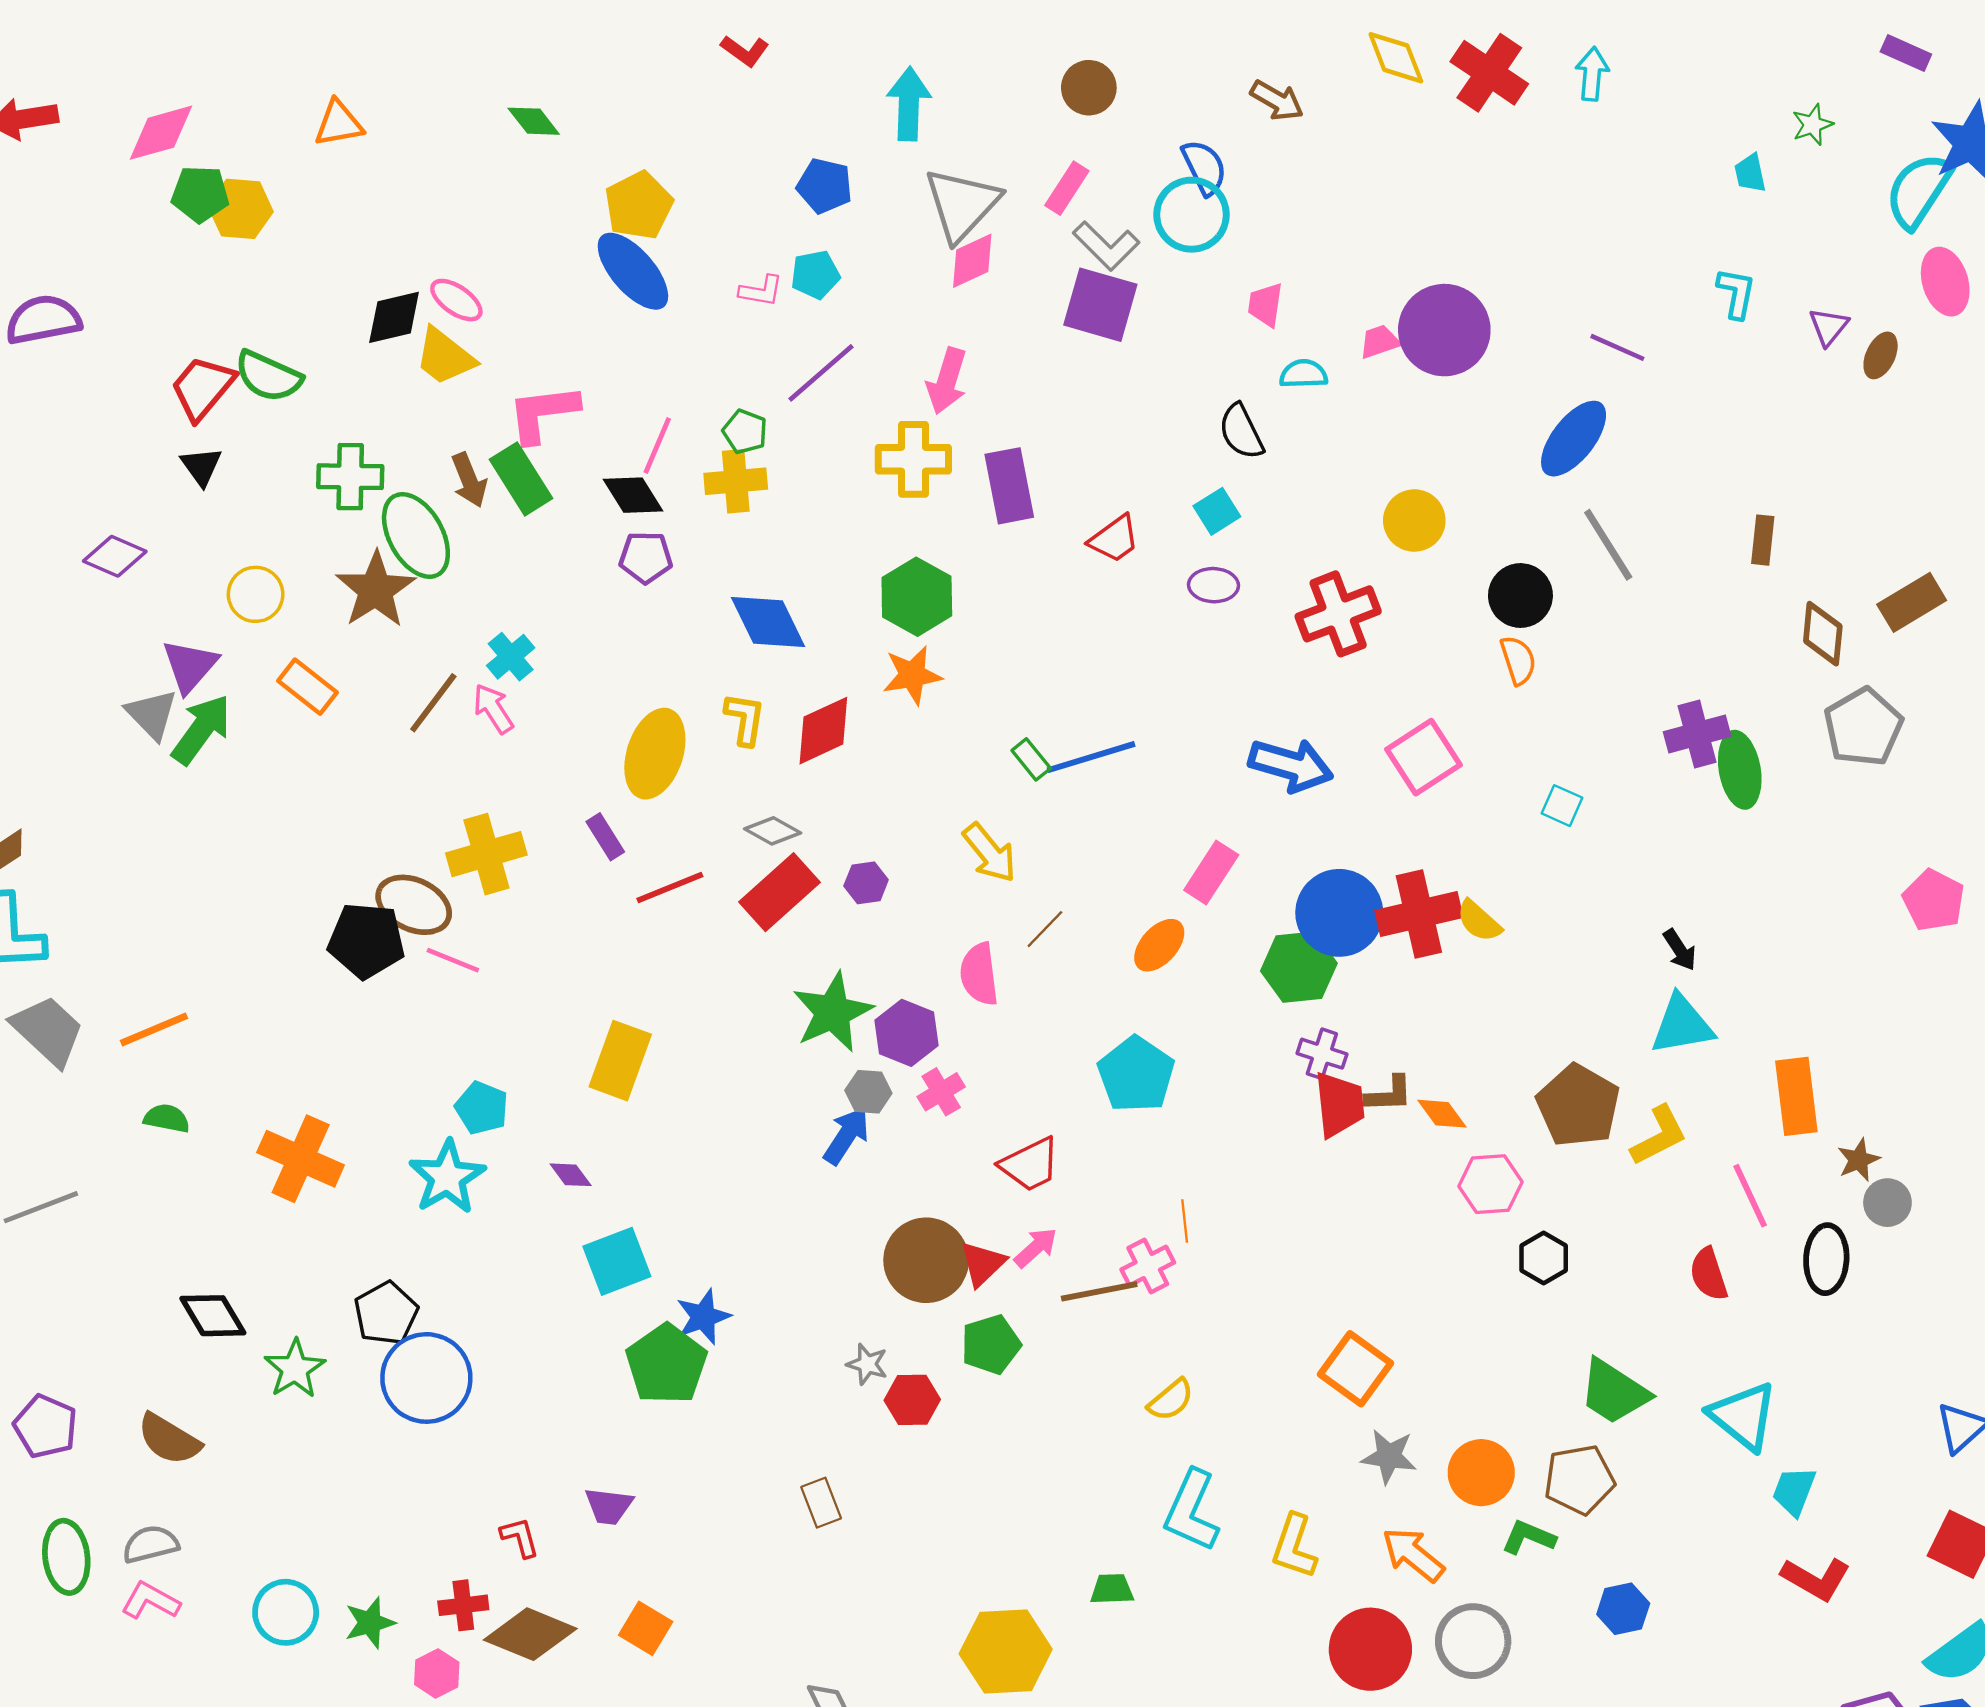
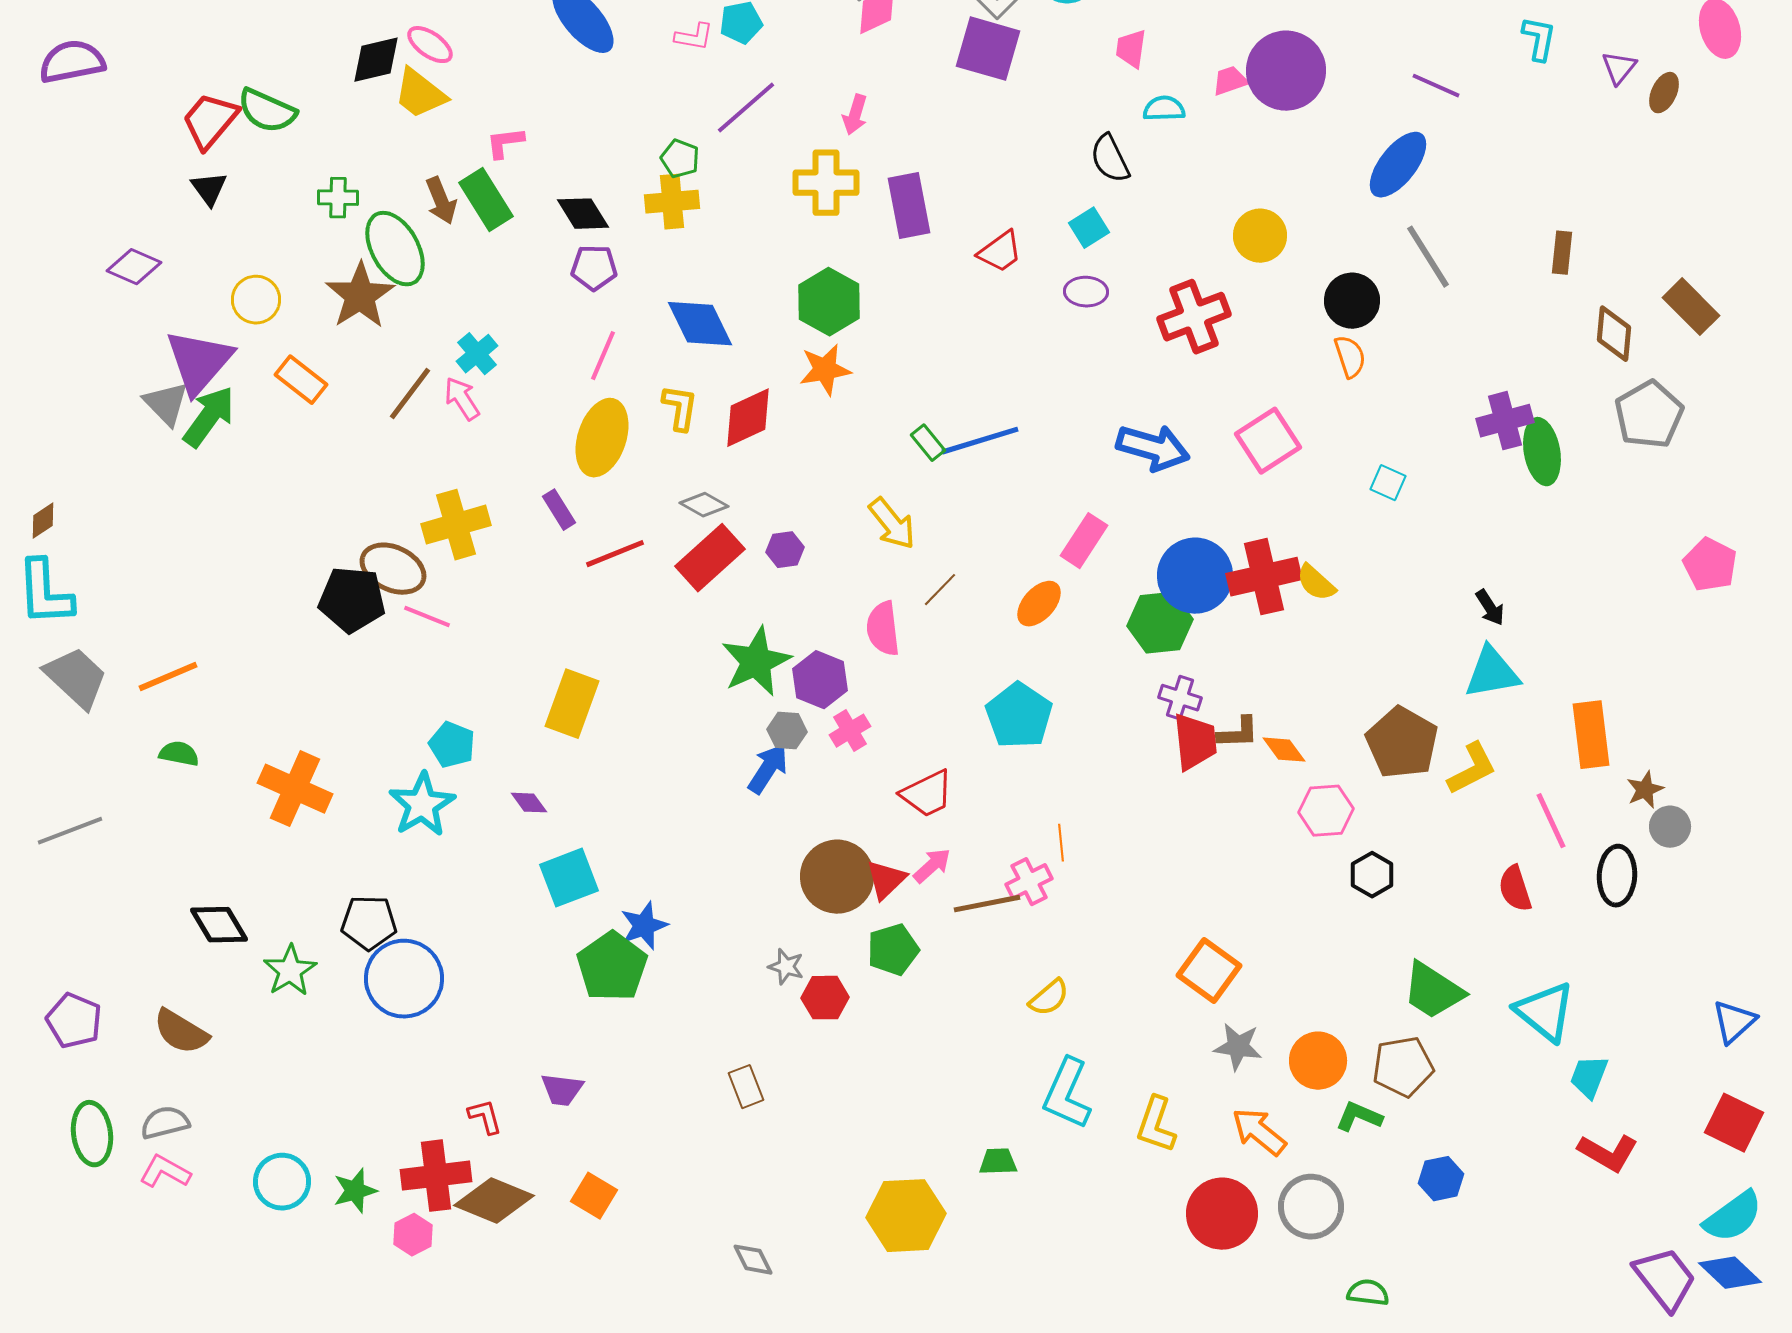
pink arrow: (947, 381) -> (855, 115), size x0.7
pink L-shape: (543, 413) -> (505, 143), size x0.6
pink line: (657, 445) -> (603, 356), moved
green cross: (350, 477) -> (338, 198), size x0.7
brown rectangle: (1912, 602) -> (1691, 307), turned 76
purple triangle: (190, 666) -> (199, 362), size x1.4
black pentagon: (386, 1313) -> (369, 923), turned 30
red cross: (463, 1605) -> (436, 1176), size x1.6

